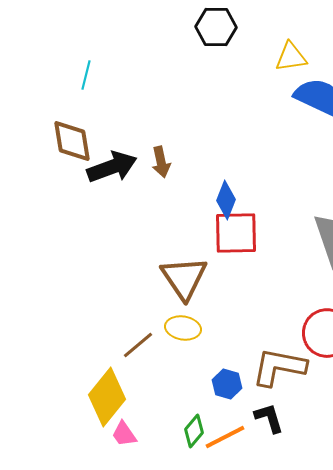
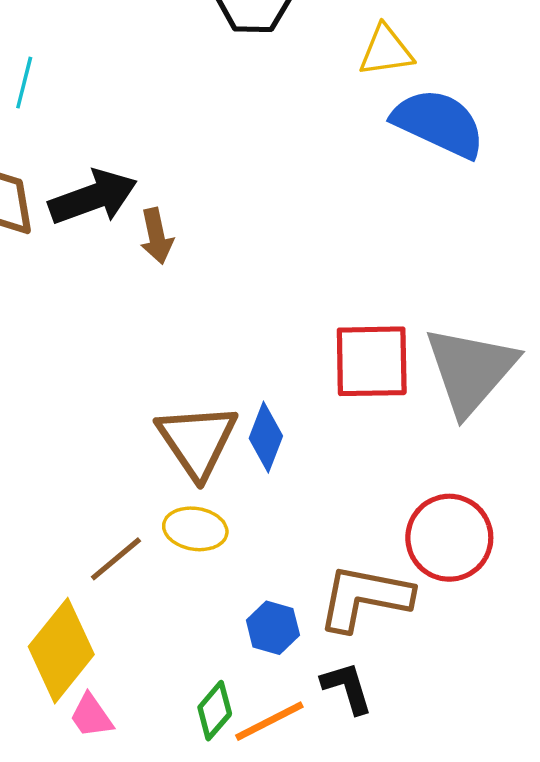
black arrow: (112, 167) -> (93, 197), moved
blue diamond: (226, 200) -> (266, 437), moved
red square: (236, 233) -> (372, 361), moved

